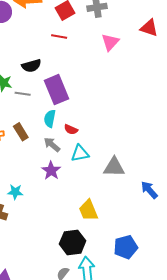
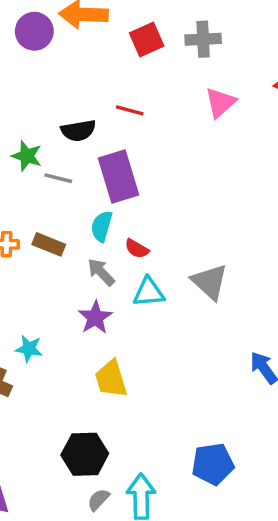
red line: (59, 37) -> (130, 110), moved
brown rectangle: (21, 132) -> (49, 244), turned -42
gray triangle: (114, 167) -> (210, 282), moved, turned 35
yellow trapezoid: (88, 210) -> (111, 379), moved
black hexagon: (73, 242) -> (85, 454), moved

